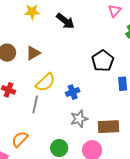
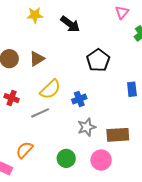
black pentagon: (103, 61) -> (98, 60), moved
gray line: (35, 104) -> (40, 113), turned 54

